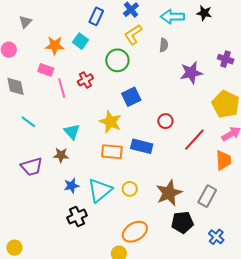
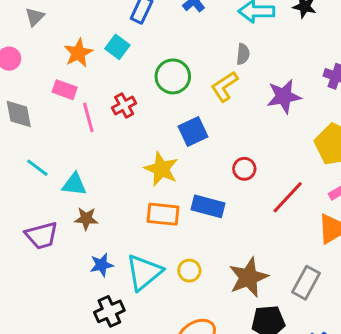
yellow L-shape: (133, 35) -> (225, 87), moved
orange star: (55, 45) -> (78, 53), turned -30
cyan triangle: (72, 132) -> (74, 184), moved, turned -42

